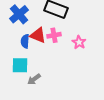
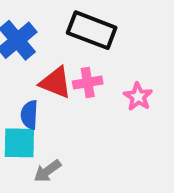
blue semicircle: (25, 41) -> (29, 115), moved

